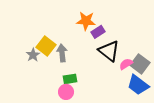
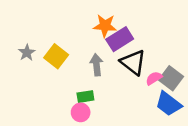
purple rectangle: (98, 32) -> (120, 39), size x1.5
gray arrow: (62, 53) -> (96, 65), moved
gray star: (33, 55) -> (27, 53), moved

